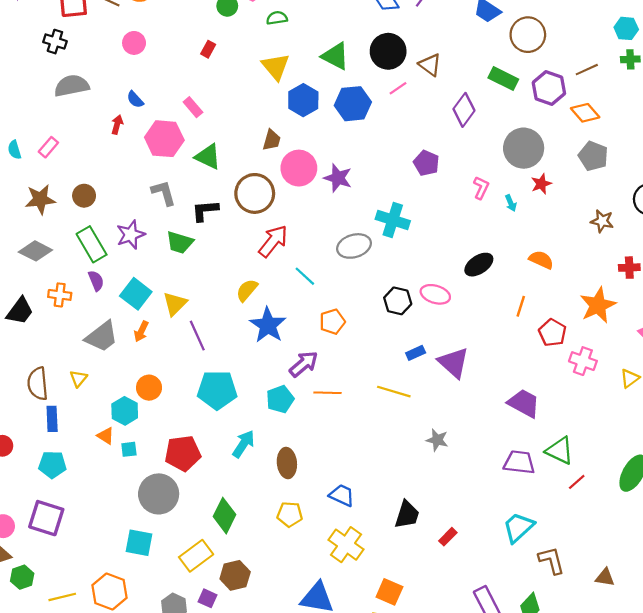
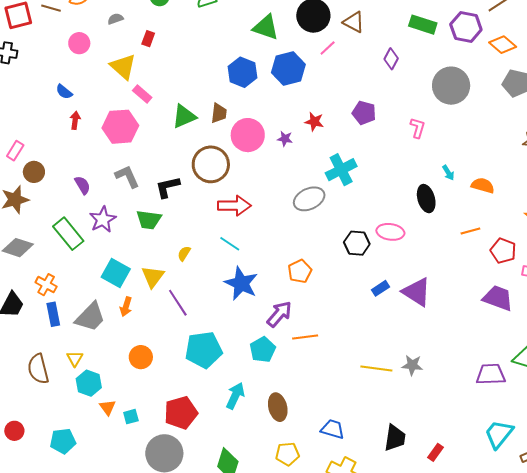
yellow triangle: (276, 67) -> (123, 67), moved
gray semicircle: (72, 86) -> (115, 19), moved, size x0.5
blue semicircle: (135, 100) -> (64, 92), moved
purple diamond: (464, 110) -> (391, 59), size x0.7
green triangle: (208, 157) -> (184, 116), moved, turned -40
purple star: (338, 178) -> (285, 139), size x0.6
red star: (541, 184) -> (314, 122), moved, turned -30
brown circle: (84, 196) -> (34, 172), moved
cyan arrow: (511, 203) -> (448, 173), moved
cyan cross: (393, 220) -> (341, 170), turned -36
red arrow: (273, 241) -> (234, 206), turned 60
black ellipse: (479, 265) -> (426, 199), turned -64
cyan line: (305, 276) -> (230, 244), moved
purple semicircle: (96, 281) -> (82, 185), moved
yellow semicircle: (247, 290) -> (184, 253), moved, size x0.7
orange cross: (60, 295) -> (46, 285), turned 30
orange line: (521, 306) -> (470, 231), turned 66
yellow line: (394, 392) -> (376, 368), moved
purple trapezoid: (524, 403) -> (498, 298), moved
cyan hexagon: (125, 411) -> (89, 383), moved
blue rectangle: (52, 419) -> (53, 314), moved
orange triangle: (106, 436) -> (108, 407), turned 30

